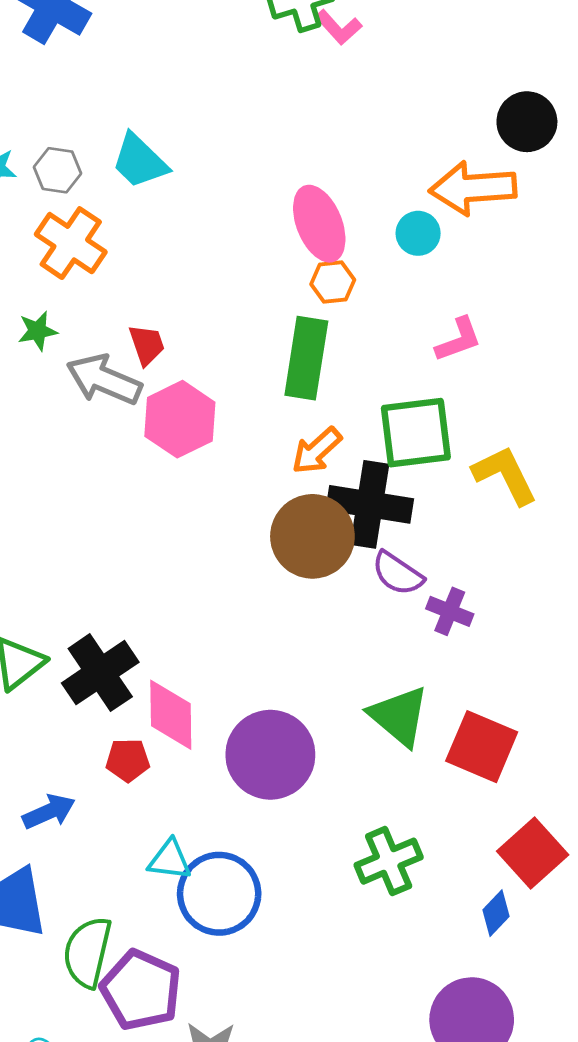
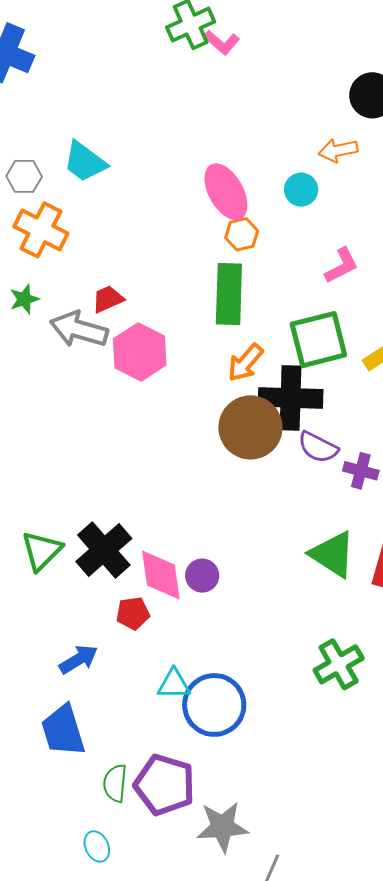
orange arrow: (473, 188) -> (338, 150), size x0.6
red trapezoid: (147, 345) -> (108, 299), turned -88
purple circle: (270, 755) -> (202, 576), moved, size x0.5
green semicircle: (87, 952) -> (115, 783), moved, size x0.7

